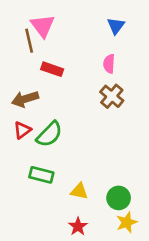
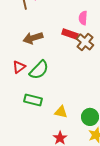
red rectangle: (52, 69) -> (70, 34), moved
brown arrow: (25, 99) -> (33, 38), moved

